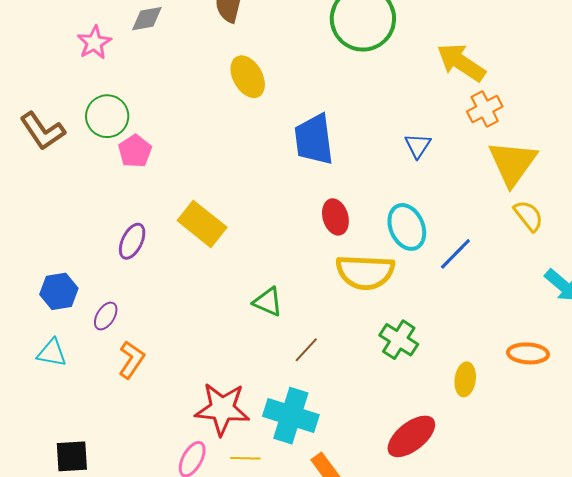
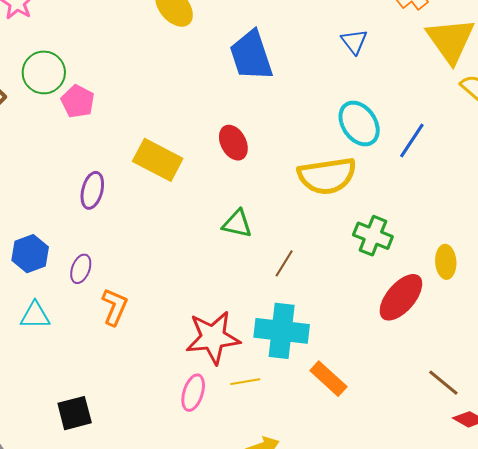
red ellipse: (335, 217) -> (233, 143), moved
red ellipse: (411, 436) -> (401, 297), moved

